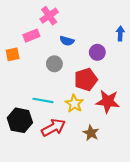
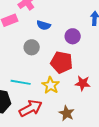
red pentagon: (86, 80) -> (62, 62), turned 30
red star: (108, 101) -> (83, 83), size x0.7

